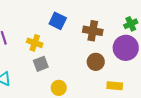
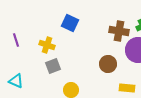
brown cross: (93, 31) -> (119, 31), moved

